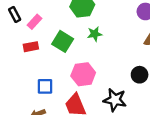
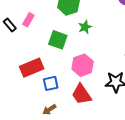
pink rectangle: (35, 22) -> (28, 20), moved
red rectangle: (31, 47) -> (32, 68), moved, size x1.6

